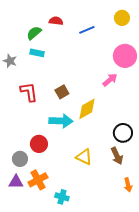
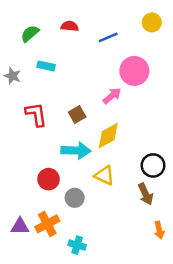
green semicircle: (34, 33) -> (30, 34), moved
pink circle: (125, 56) -> (134, 71), moved
pink arrow: (110, 80) -> (112, 96), moved
yellow triangle: (84, 157) -> (105, 175), moved
gray circle: (20, 159) -> (75, 198), moved

